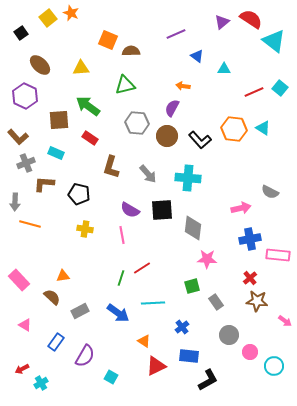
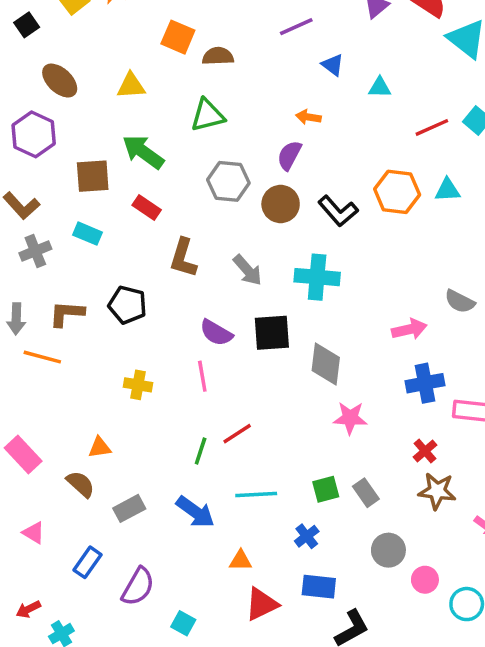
cyan triangle: (263, 128) -> (448, 190), turned -35
brown L-shape: (44, 184) -> (67, 314), moved
yellow cross: (85, 229) -> (138, 385), moved
green square: (192, 286) -> (326, 489), moved
orange triangle: (144, 341) -> (241, 561), turned -32

